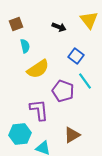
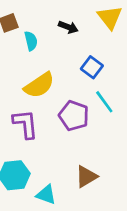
cyan semicircle: (25, 46) -> (31, 41), moved
purple L-shape: (39, 110) -> (25, 124), moved

